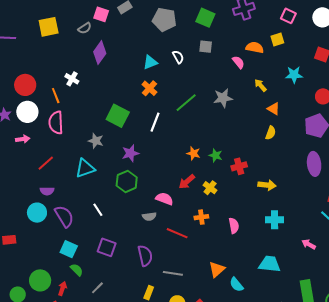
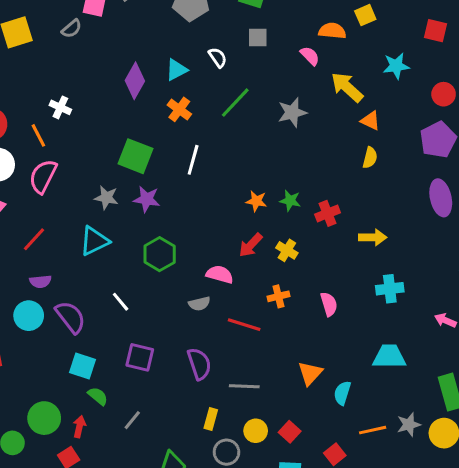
purple diamond: (100, 53) -> (135, 81), moved
yellow arrow: (260, 85) -> (347, 87), size x1.6
green line: (186, 103) -> (235, 103), moved
pink semicircle: (56, 123) -> (43, 176), turned 35
purple star: (130, 153) -> (147, 199), moved, turned 30
cyan semicircle: (236, 285) -> (342, 393), turned 63

